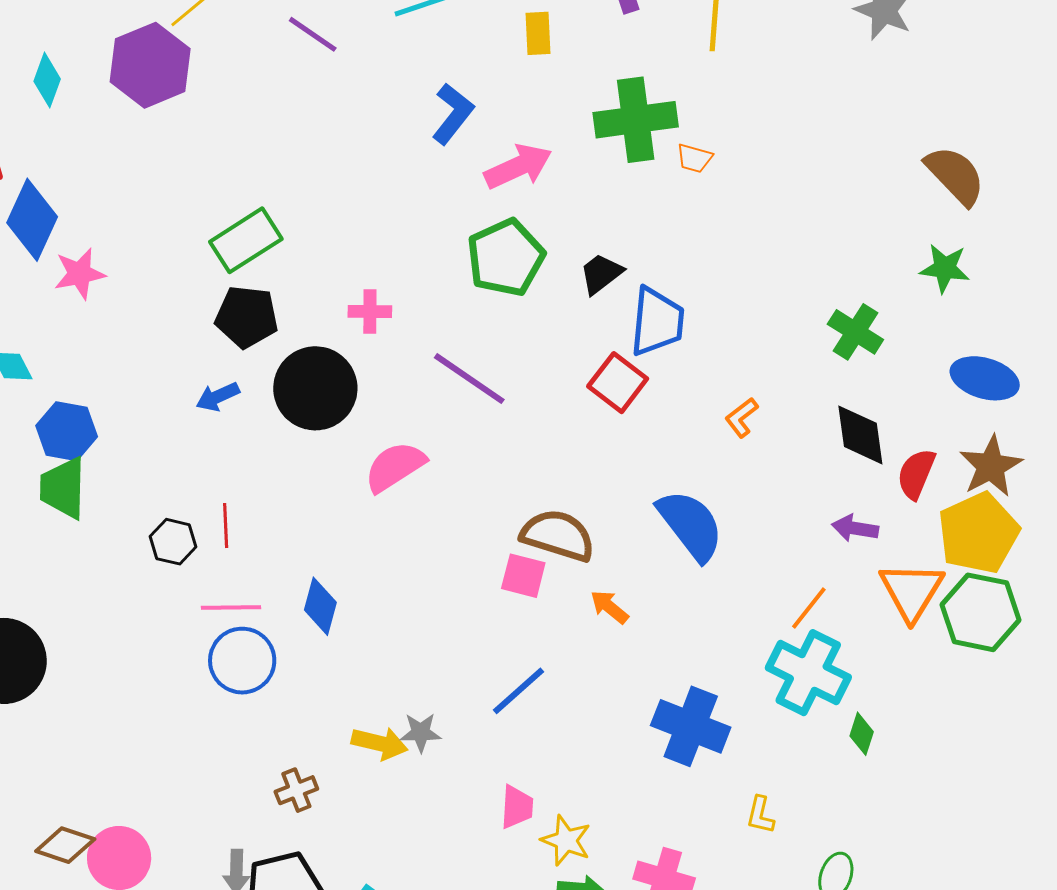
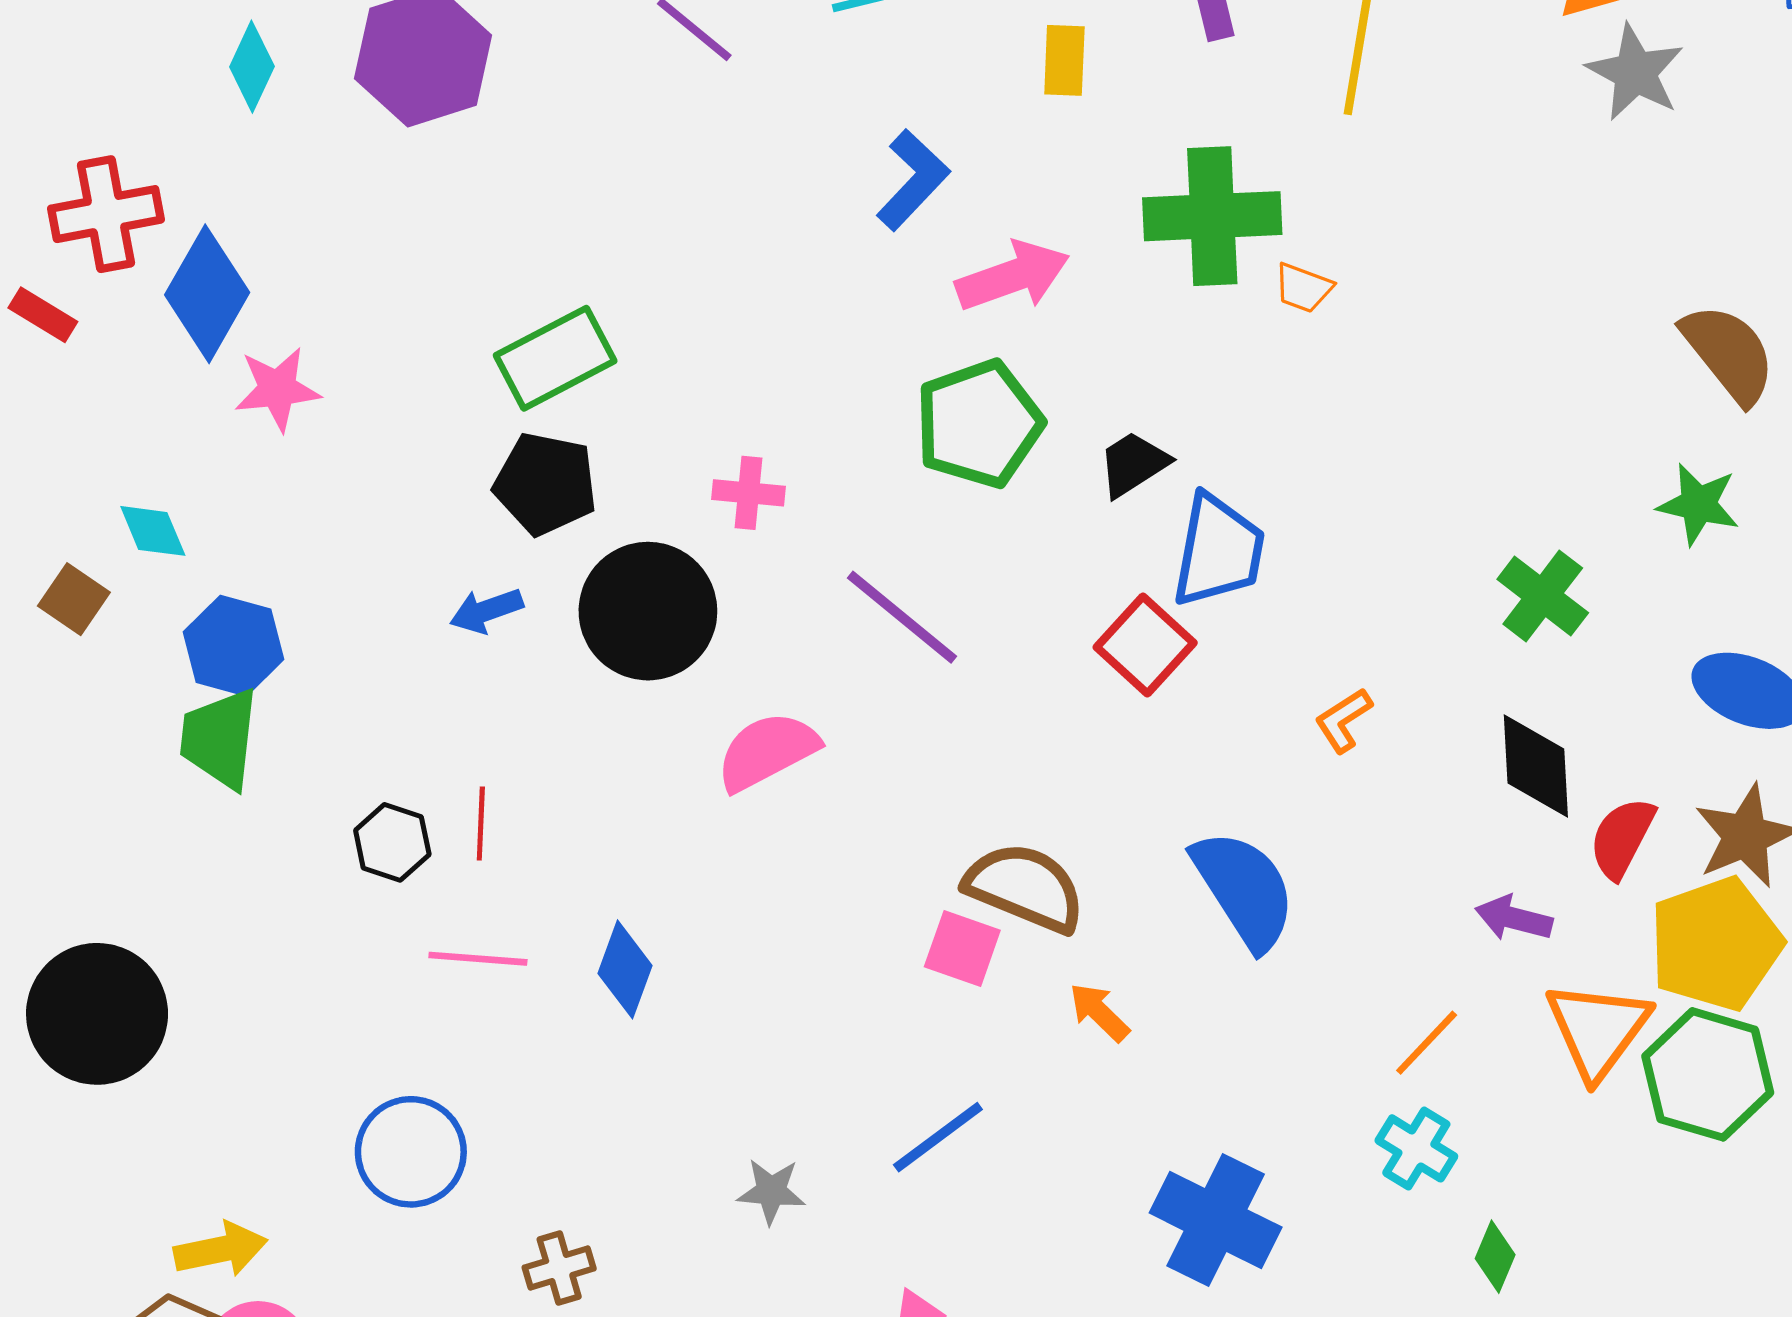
blue circle: (242, 661) -> (411, 1152), moved
cyan cross: (808, 673) -> (1416, 1148), size x0.6
yellow arrow: (380, 743) -> (221, 1249), moved, turned -30

